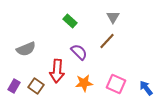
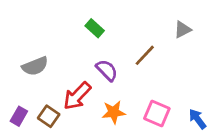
gray triangle: (113, 17) -> (183, 30), moved, turned 32
red arrow: (57, 71) -> (77, 96), turned 40

